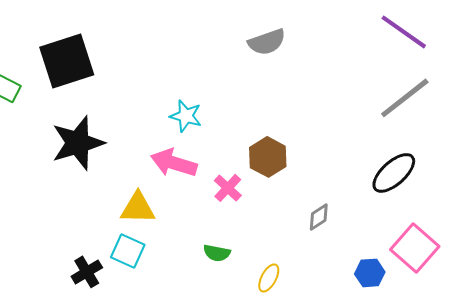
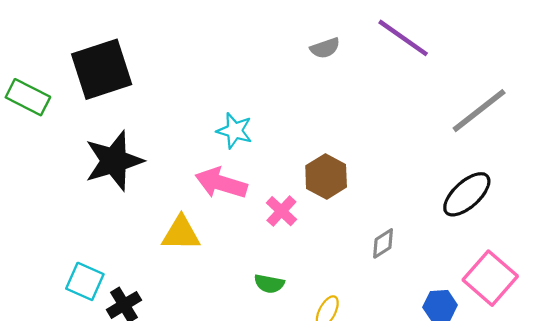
purple line: (404, 32) -> (403, 38), moved
gray semicircle: (267, 42) -> (325, 48), size x0.7
cyan square: (128, 251) -> (85, 281), moved

